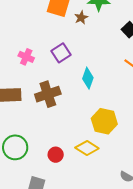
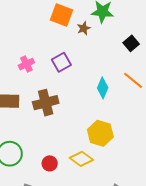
pink cross: (26, 57) -> (26, 64), turned 35
cyan diamond: (88, 78) -> (103, 88), moved

